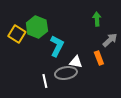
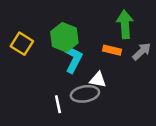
green arrow: (97, 19) -> (125, 24), size x1.5
green hexagon: (37, 27) -> (64, 37), moved
orange rectangle: (99, 58) -> (112, 50), moved, turned -56

